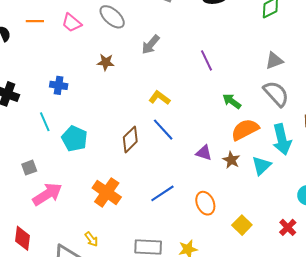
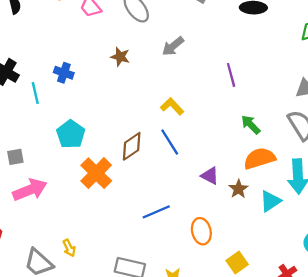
cyan line: (45, 122) -> (35, 93), moved
orange cross: (107, 192) -> (96, 173), moved

